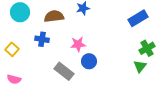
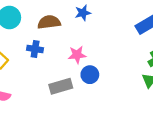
gray rectangle: (64, 71) -> (61, 86), turned -54

